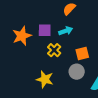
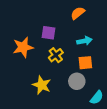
cyan arrow: (66, 31) -> (84, 41), moved
orange star: (22, 36) -> (23, 47), moved

